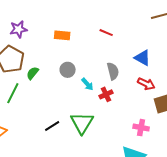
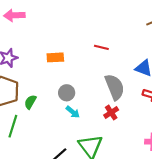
gray semicircle: (113, 71) -> (115, 87), size x1.4
cyan arrow: (87, 84) -> (73, 112), moved

